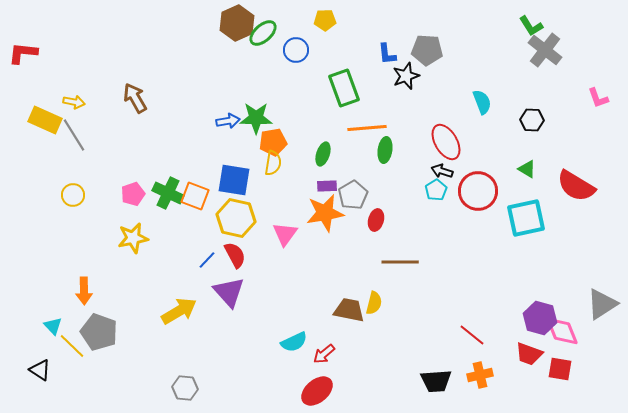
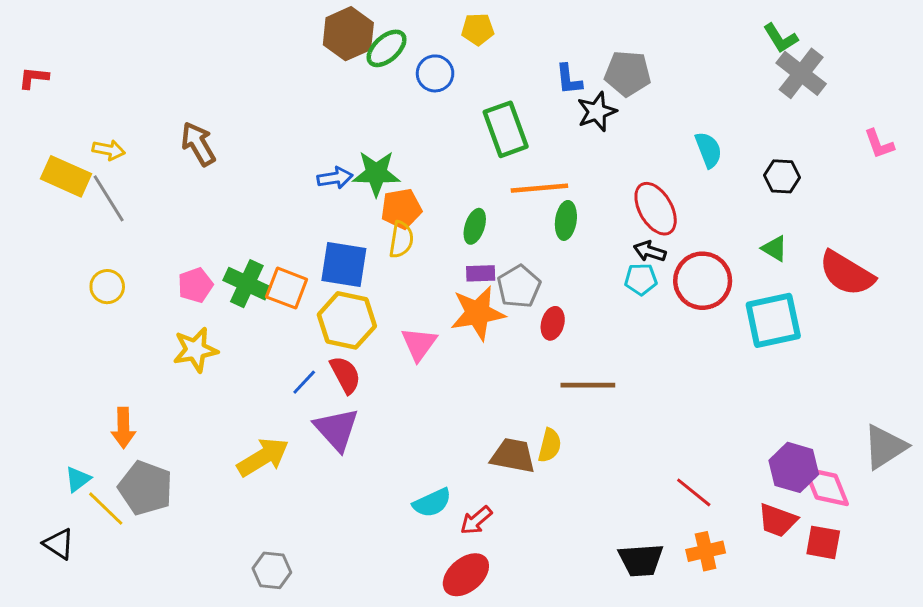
red L-shape: (23, 53) -> (34, 78), size x0.7
cyan pentagon: (436, 190) -> (641, 279), turned 30
cyan triangle: (53, 326) -> (78, 479), turned 36

